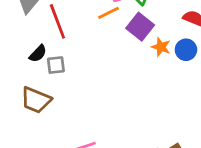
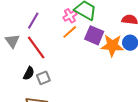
orange star: (161, 47) -> (112, 46), size x1.6

